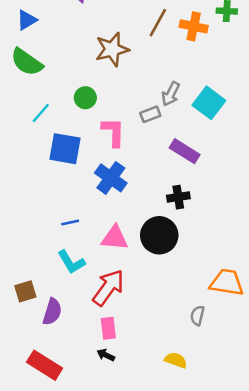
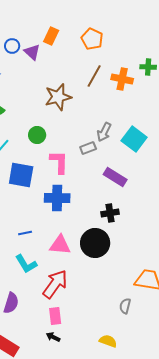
blue cross: (111, 178) -> (57, 198), turned -35

